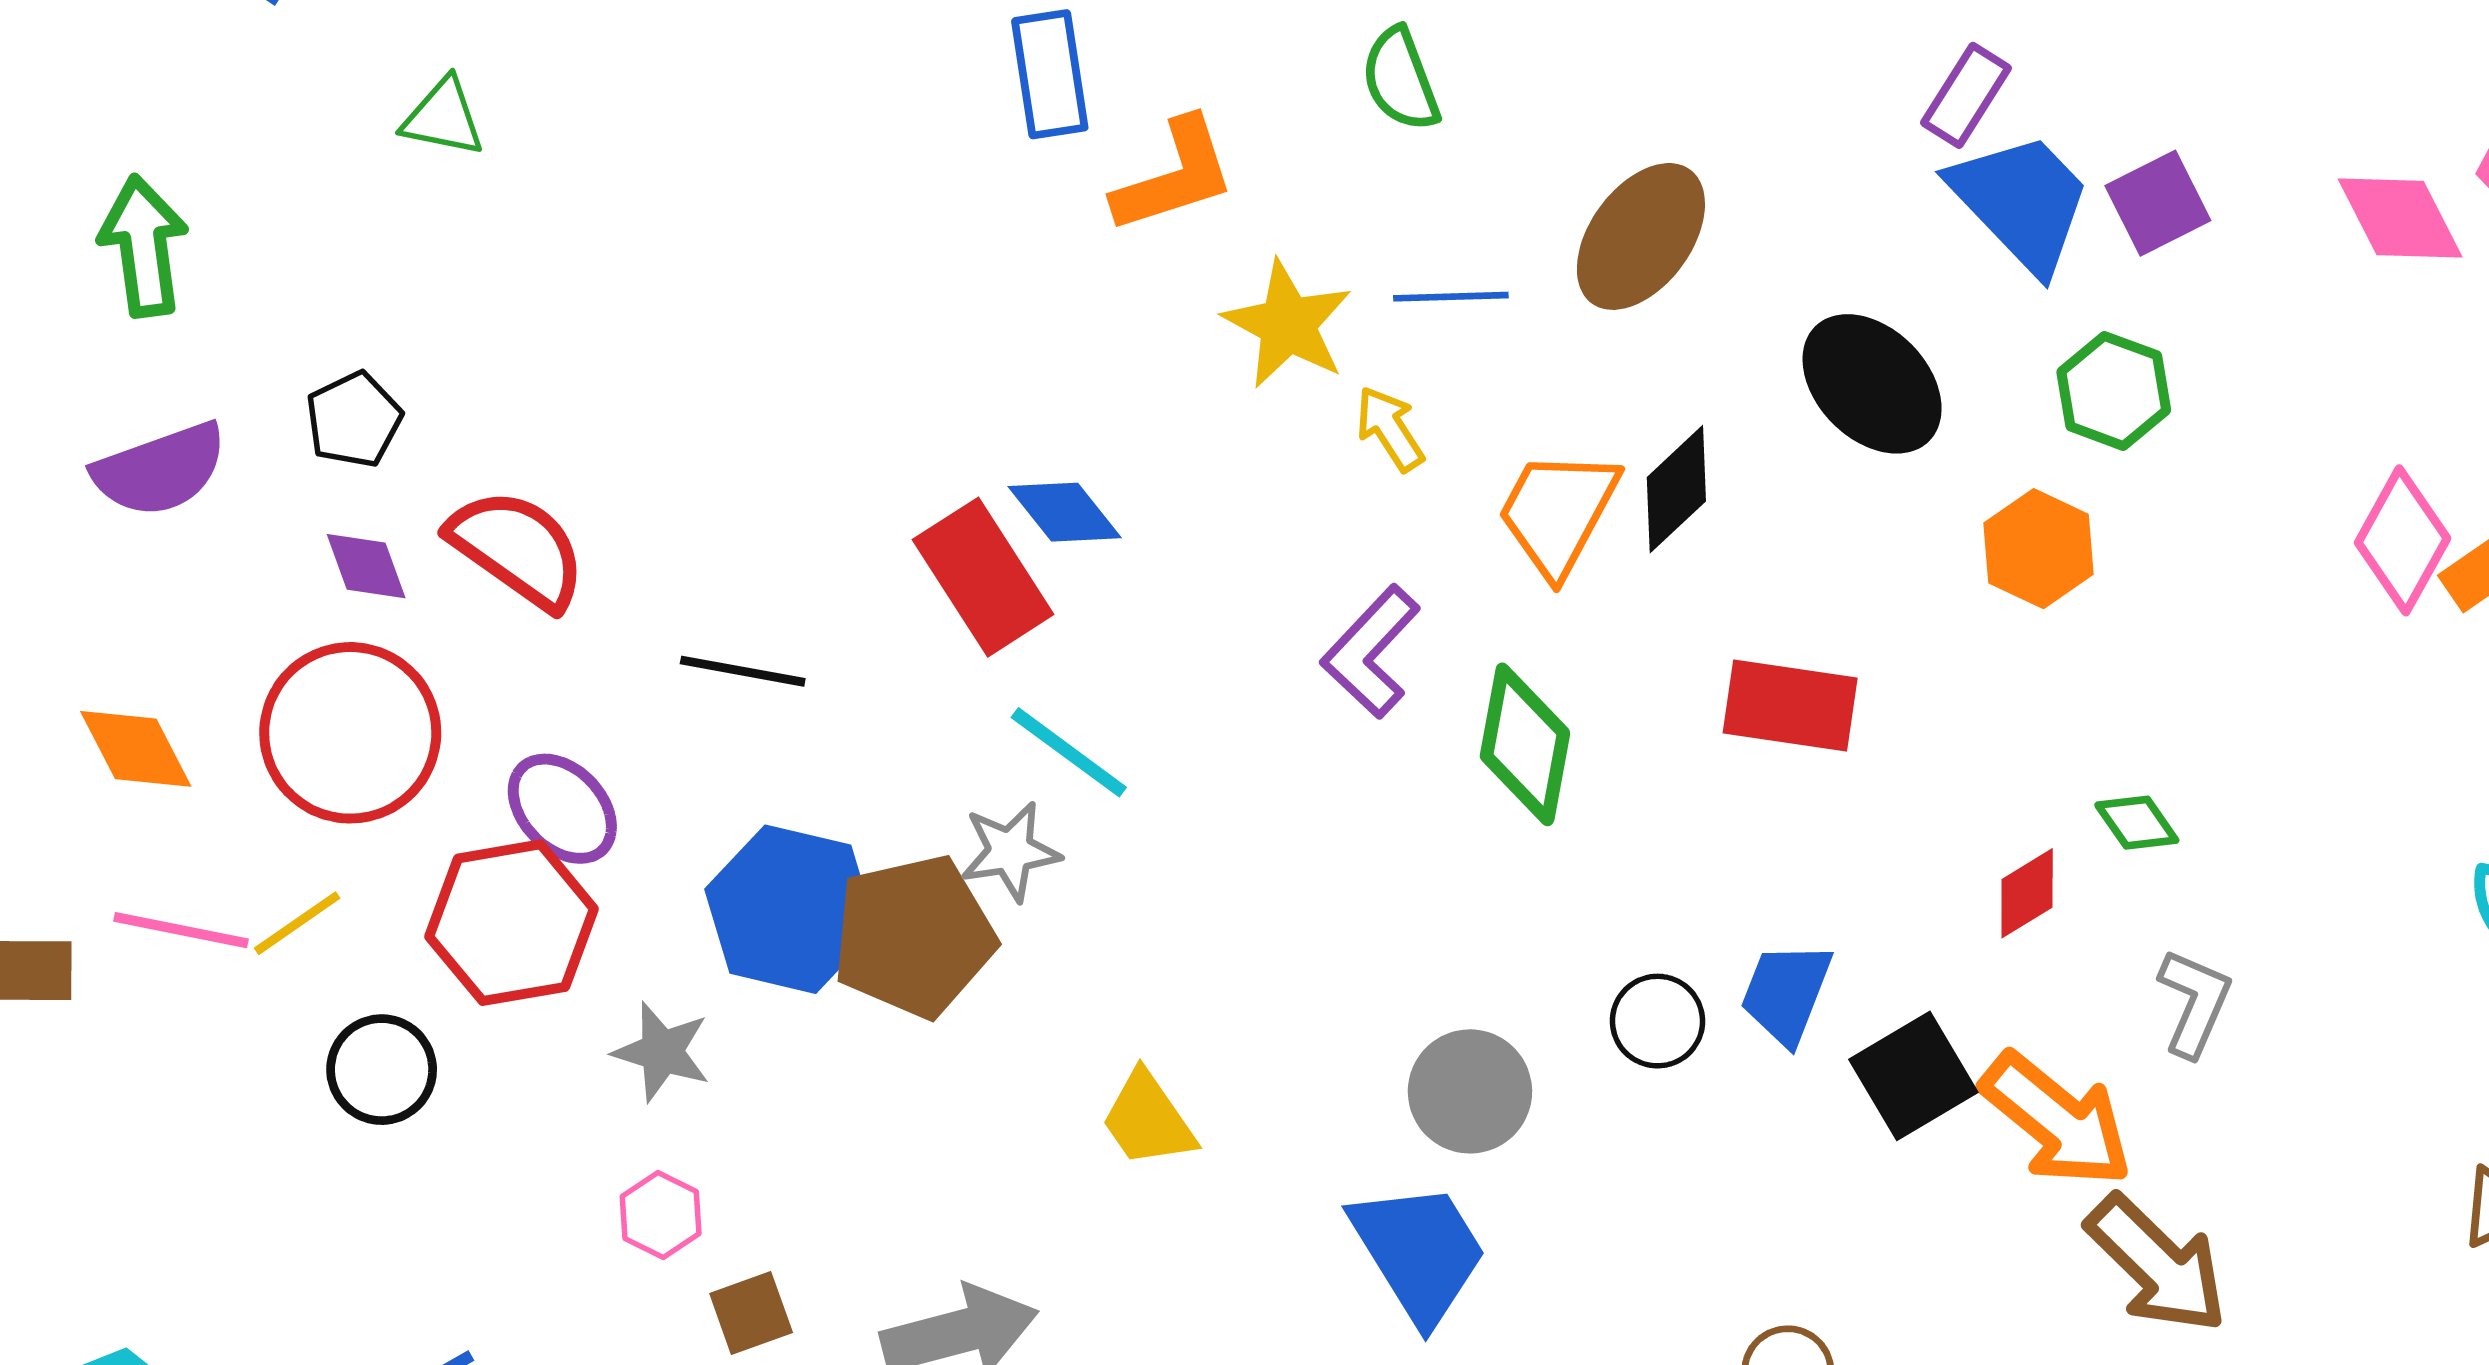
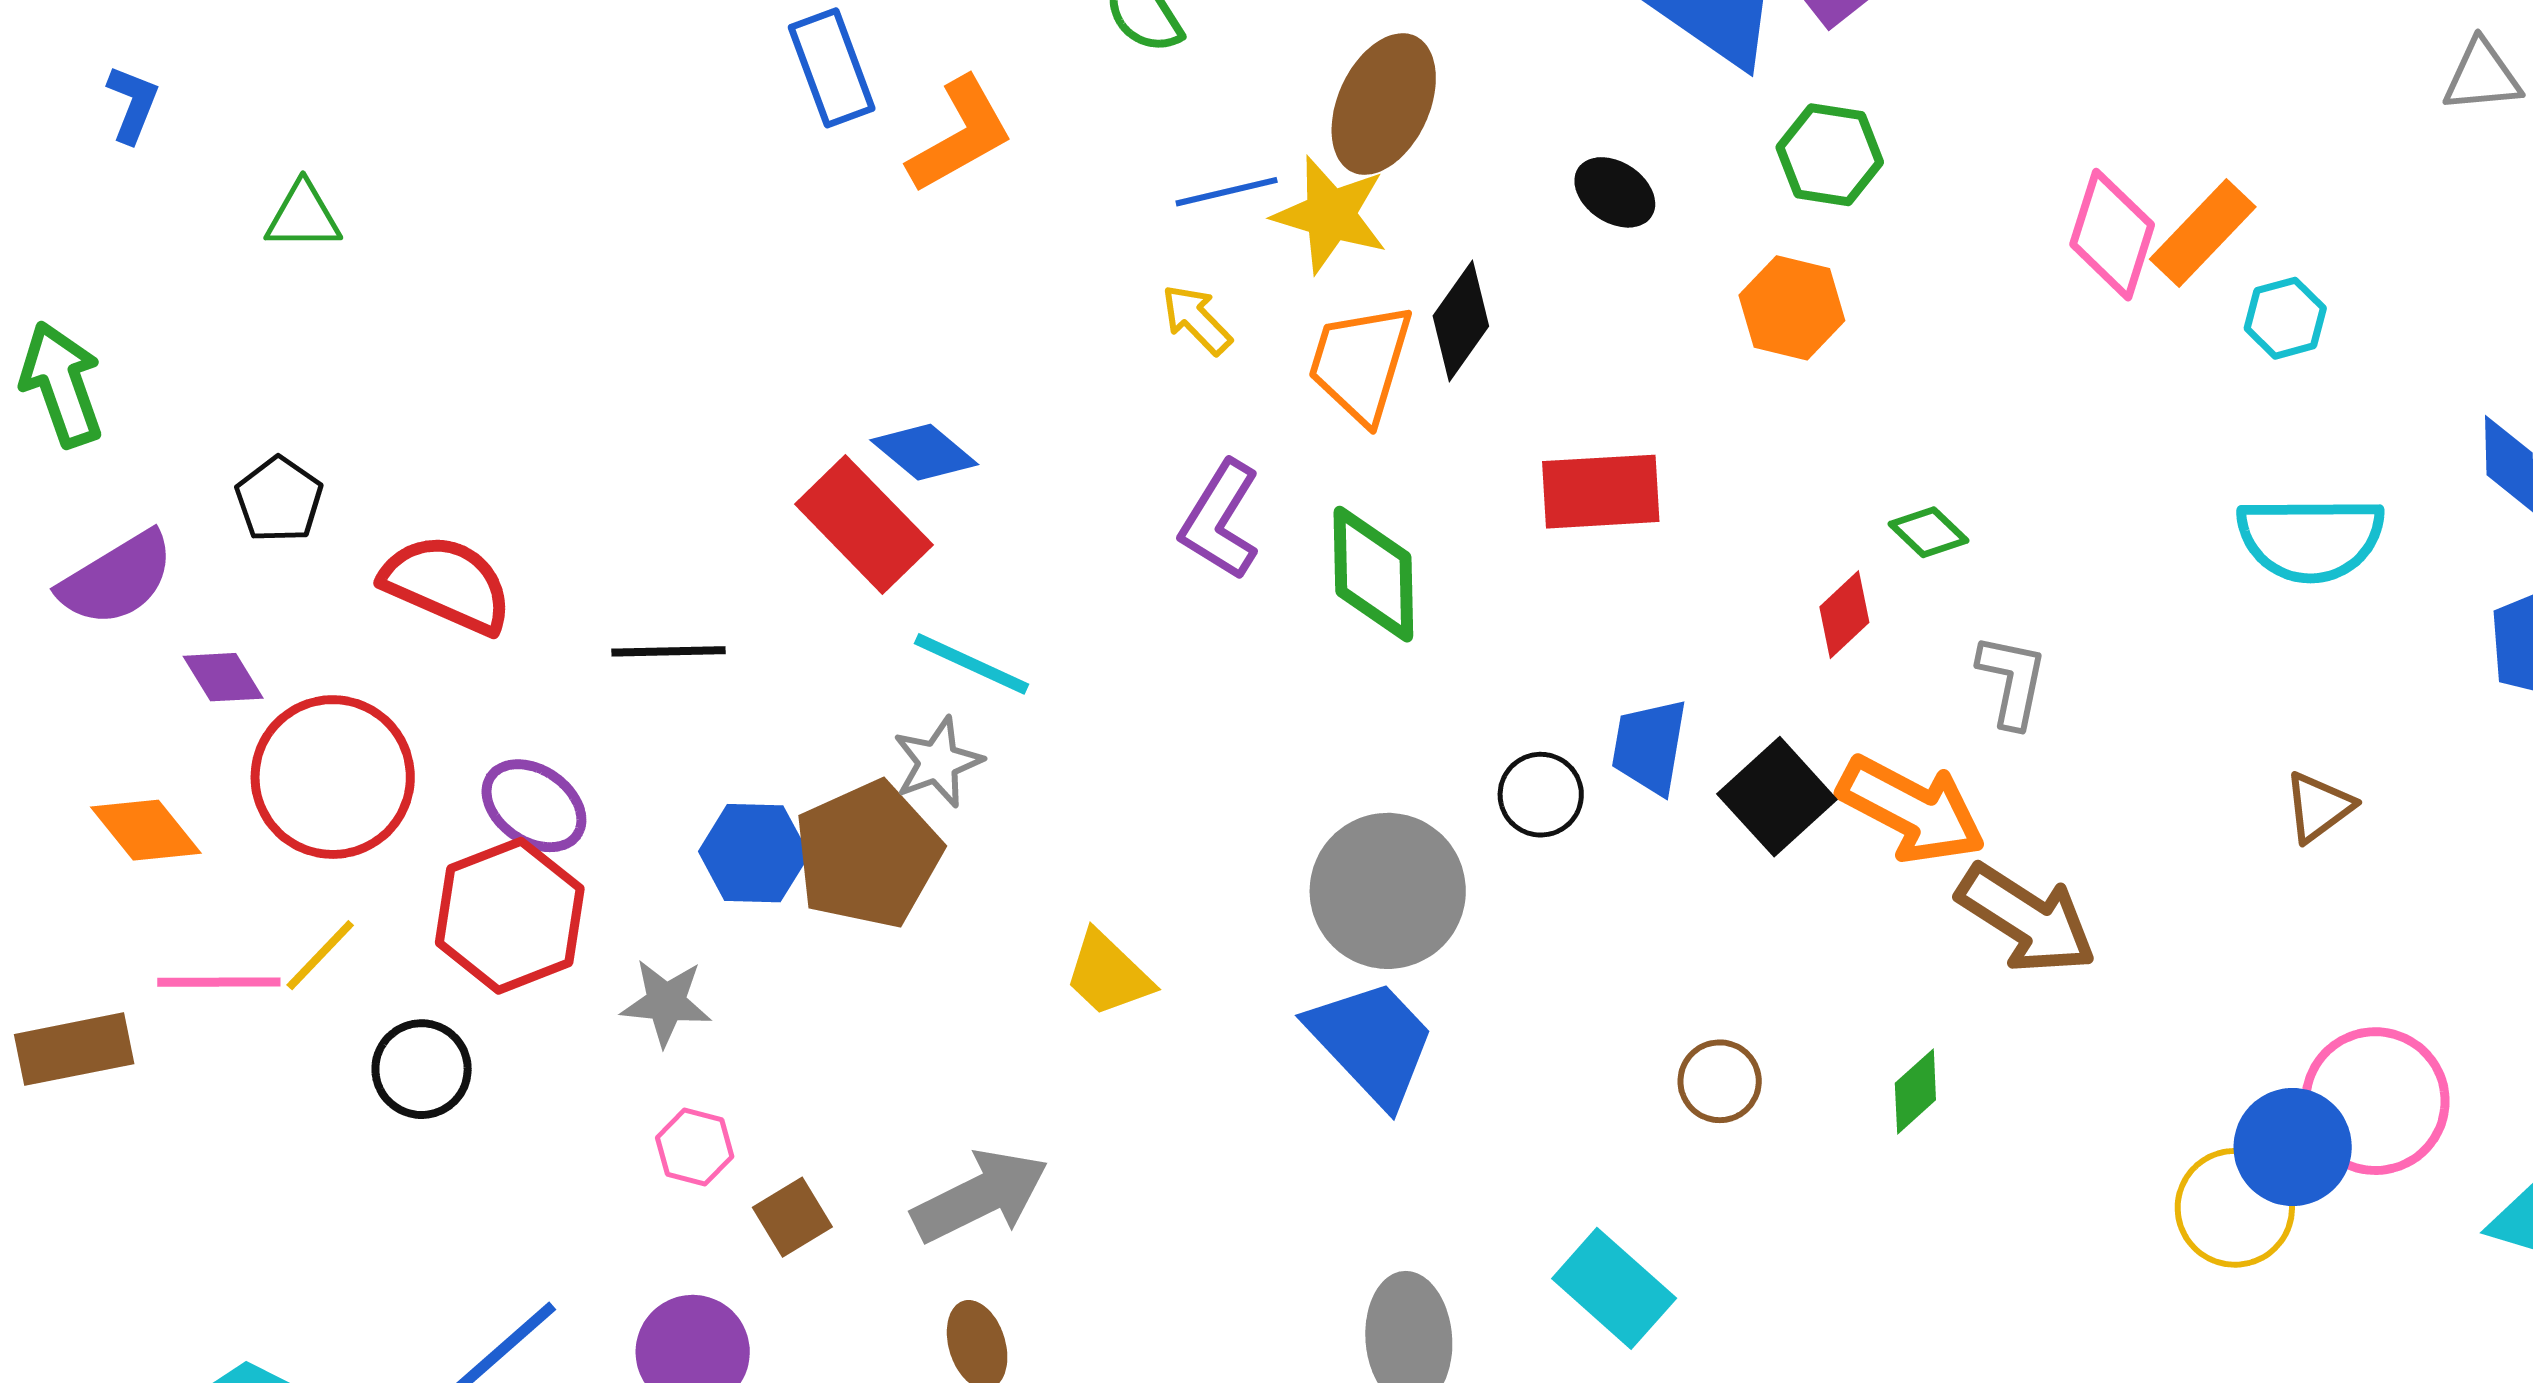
yellow star: (1288, 324) -> (1330, 215), moved
black ellipse: (1872, 384) -> (1615, 192), size x0.6
purple diamond: (366, 566) -> (223, 677), moved
blue hexagon: (790, 909) -> (754, 853), size x0.7
gray circle: (1470, 1091) -> (1388, 891), size x1.4

